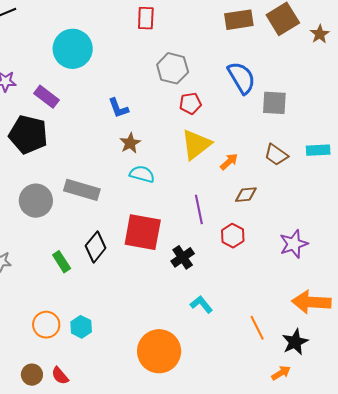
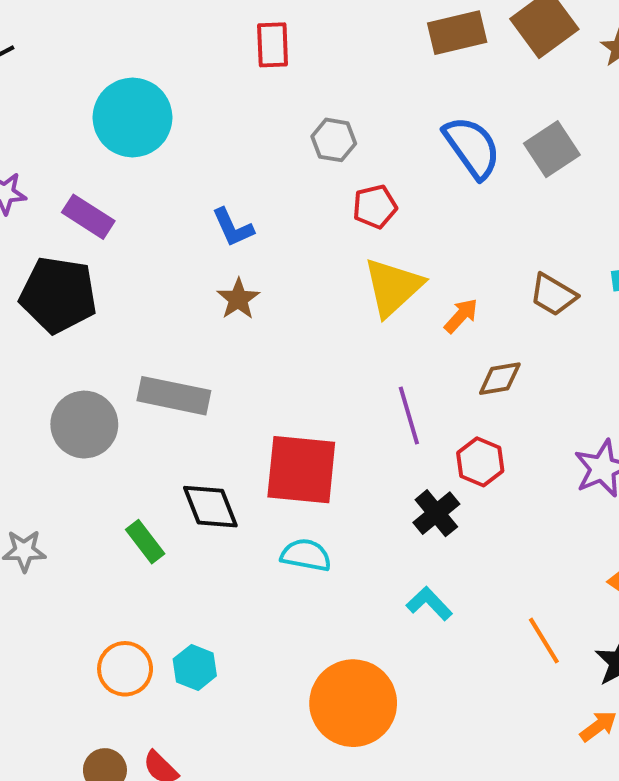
gray hexagon: (173, 68) -> (334, 140), size x0.7
gray square: (274, 103) -> (552, 149), moved, turned -32
brown star: (130, 143) -> (238, 299), moved
cyan semicircle: (142, 174) -> (306, 555), moved
black diamond: (96, 247) -> (210, 507), turned -56
black cross: (183, 257) -> (436, 513), moved

